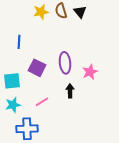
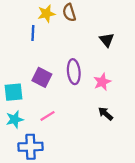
black triangle: (80, 12) -> (107, 40), moved
blue line: (19, 42) -> (33, 33), moved
black arrow: (70, 91) -> (106, 114), moved, turned -48

